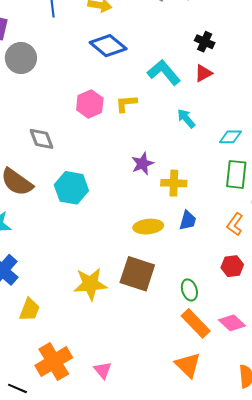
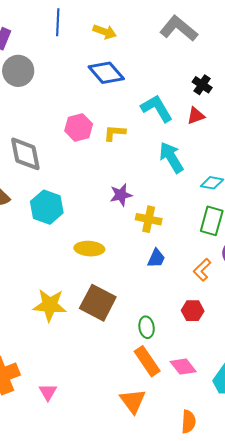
cyan arrow: (186, 118) -> (171, 157), size x1.5
gray diamond: (42, 139) -> (25, 154), size x1.4
yellow ellipse: (148, 227) -> (89, 249), moved

